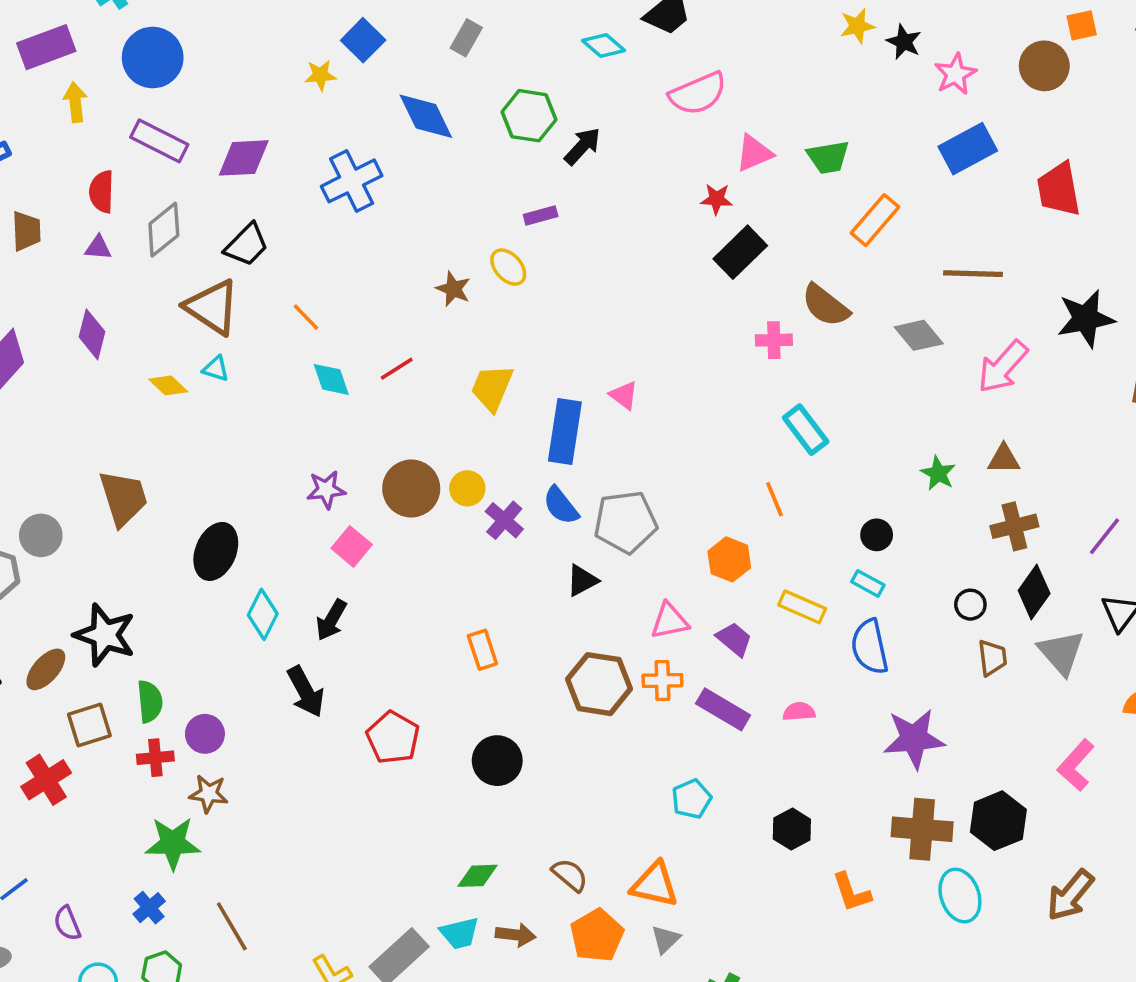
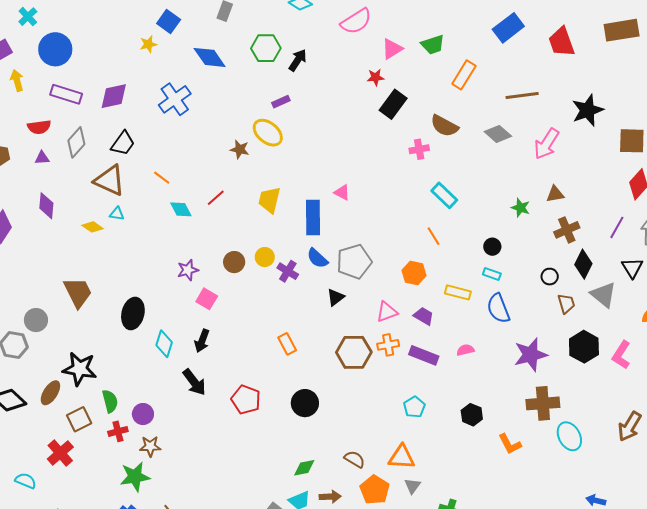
red semicircle: (102, 192) -> (39, 127), turned -90
yellow ellipse: (508, 267) -> (268, 133), size x1.4
brown circle: (411, 488) -> (234, 262), size x0.7
black hexagon: (998, 821) -> (584, 347), moved

